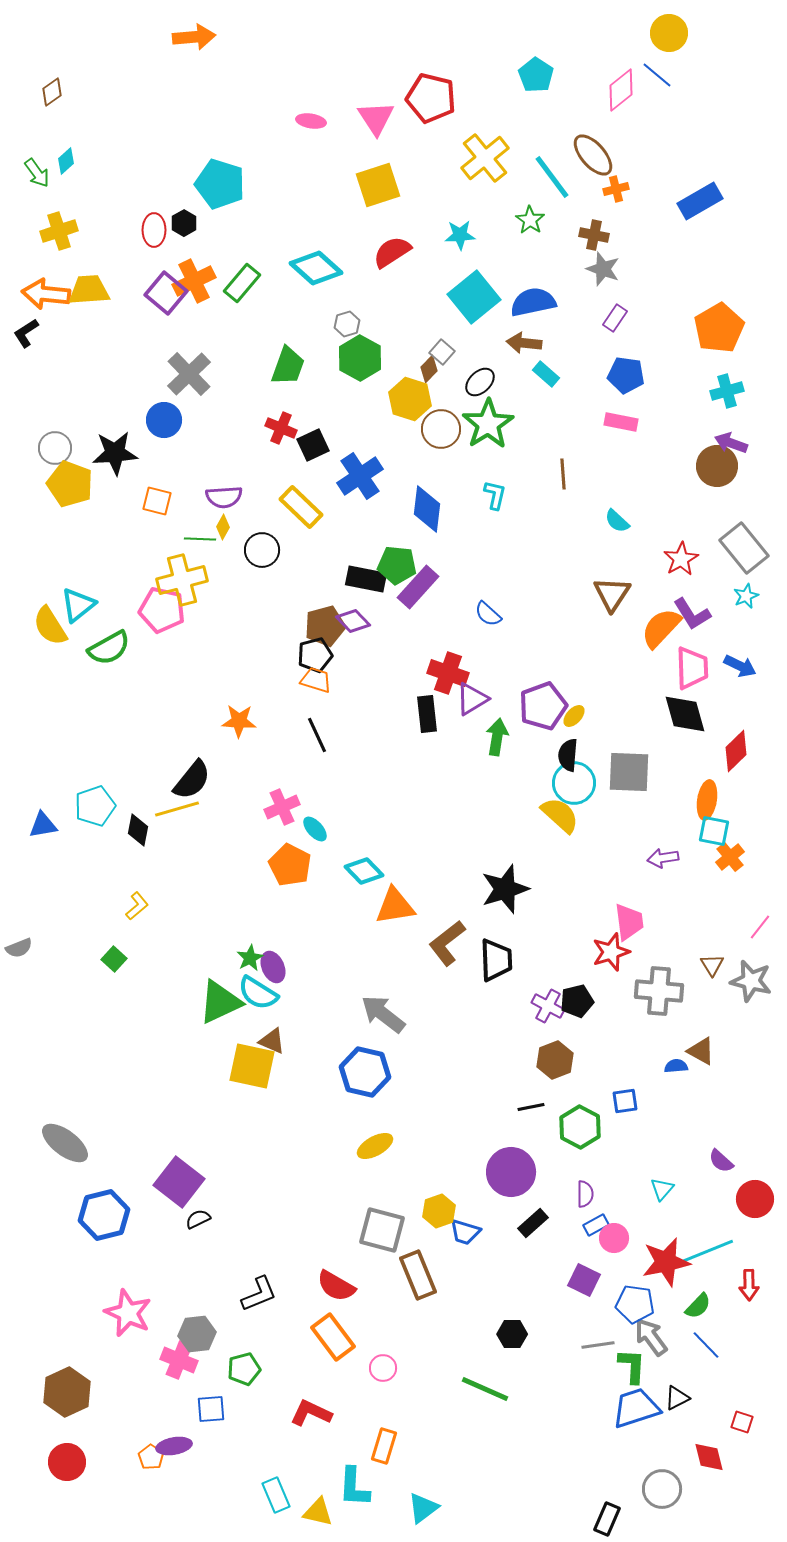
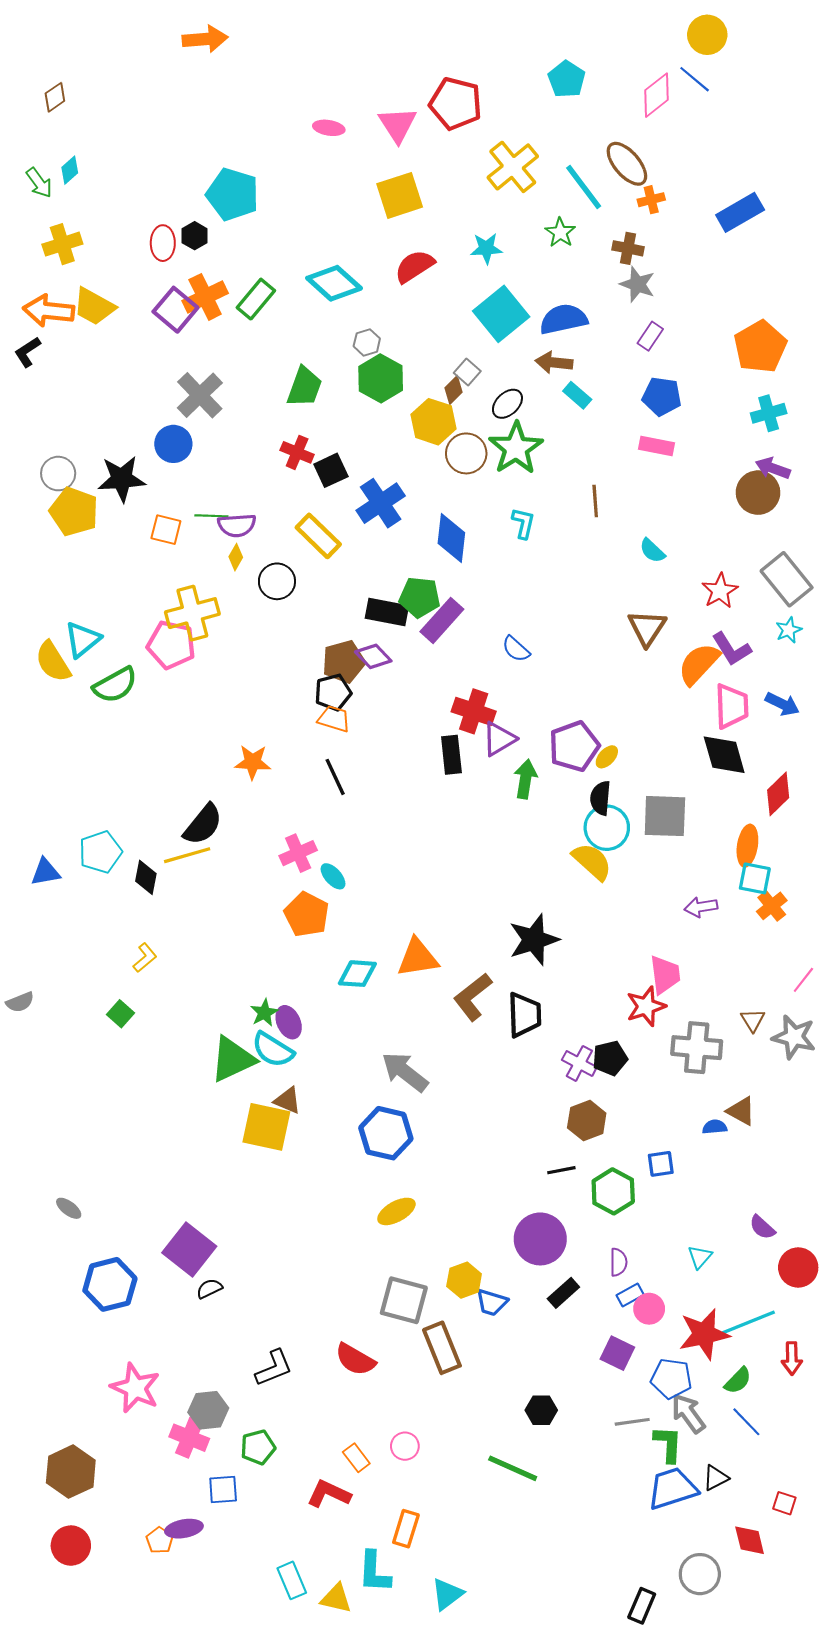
yellow trapezoid: (89, 290) -> (94, 306), turned -147
green line: (200, 539) -> (211, 516), moved
cyan diamond: (364, 871) -> (357, 974), moved, turned -42
gray ellipse: (65, 1143) -> (69, 1208), size x0.5
orange rectangle: (333, 1337) -> (356, 1458), moved, size x0.6

